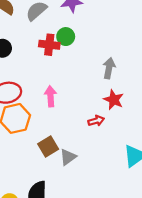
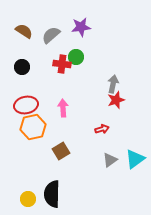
red star: (114, 100) -> (116, 100), moved, turned 30
gray triangle: (68, 157) -> (110, 160), moved

